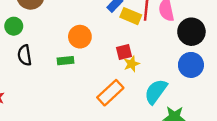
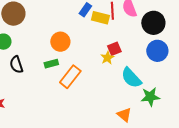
red square: (124, 52) -> (114, 49), moved
cyan semicircle: (156, 92) -> (131, 78), turned -70
orange rectangle: (110, 93) -> (70, 77), moved

